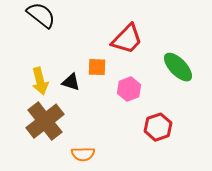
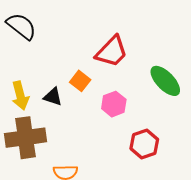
orange square: (97, 67) -> (80, 81), turned 36
brown cross: (45, 121) -> (25, 138), turned 30

